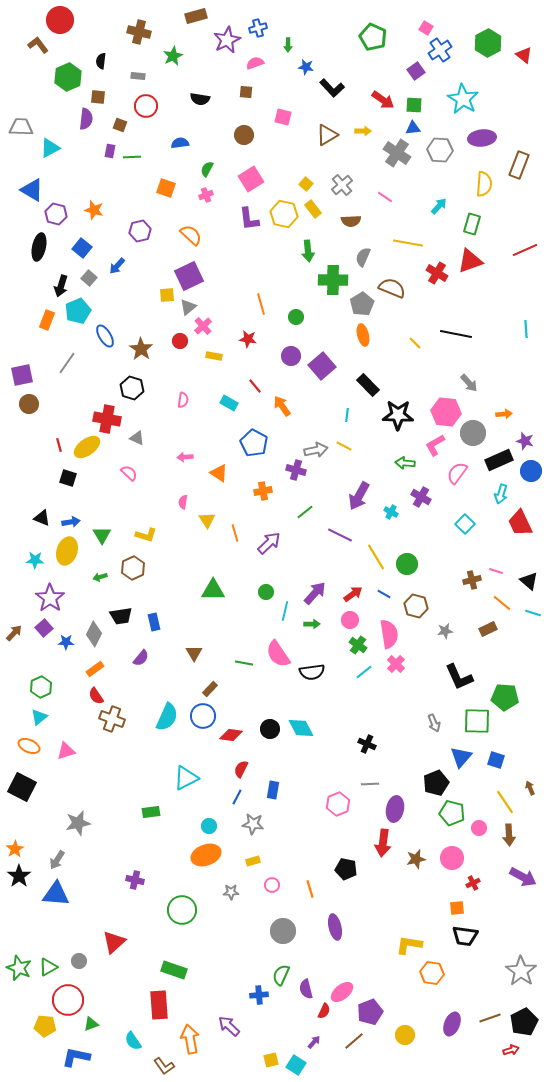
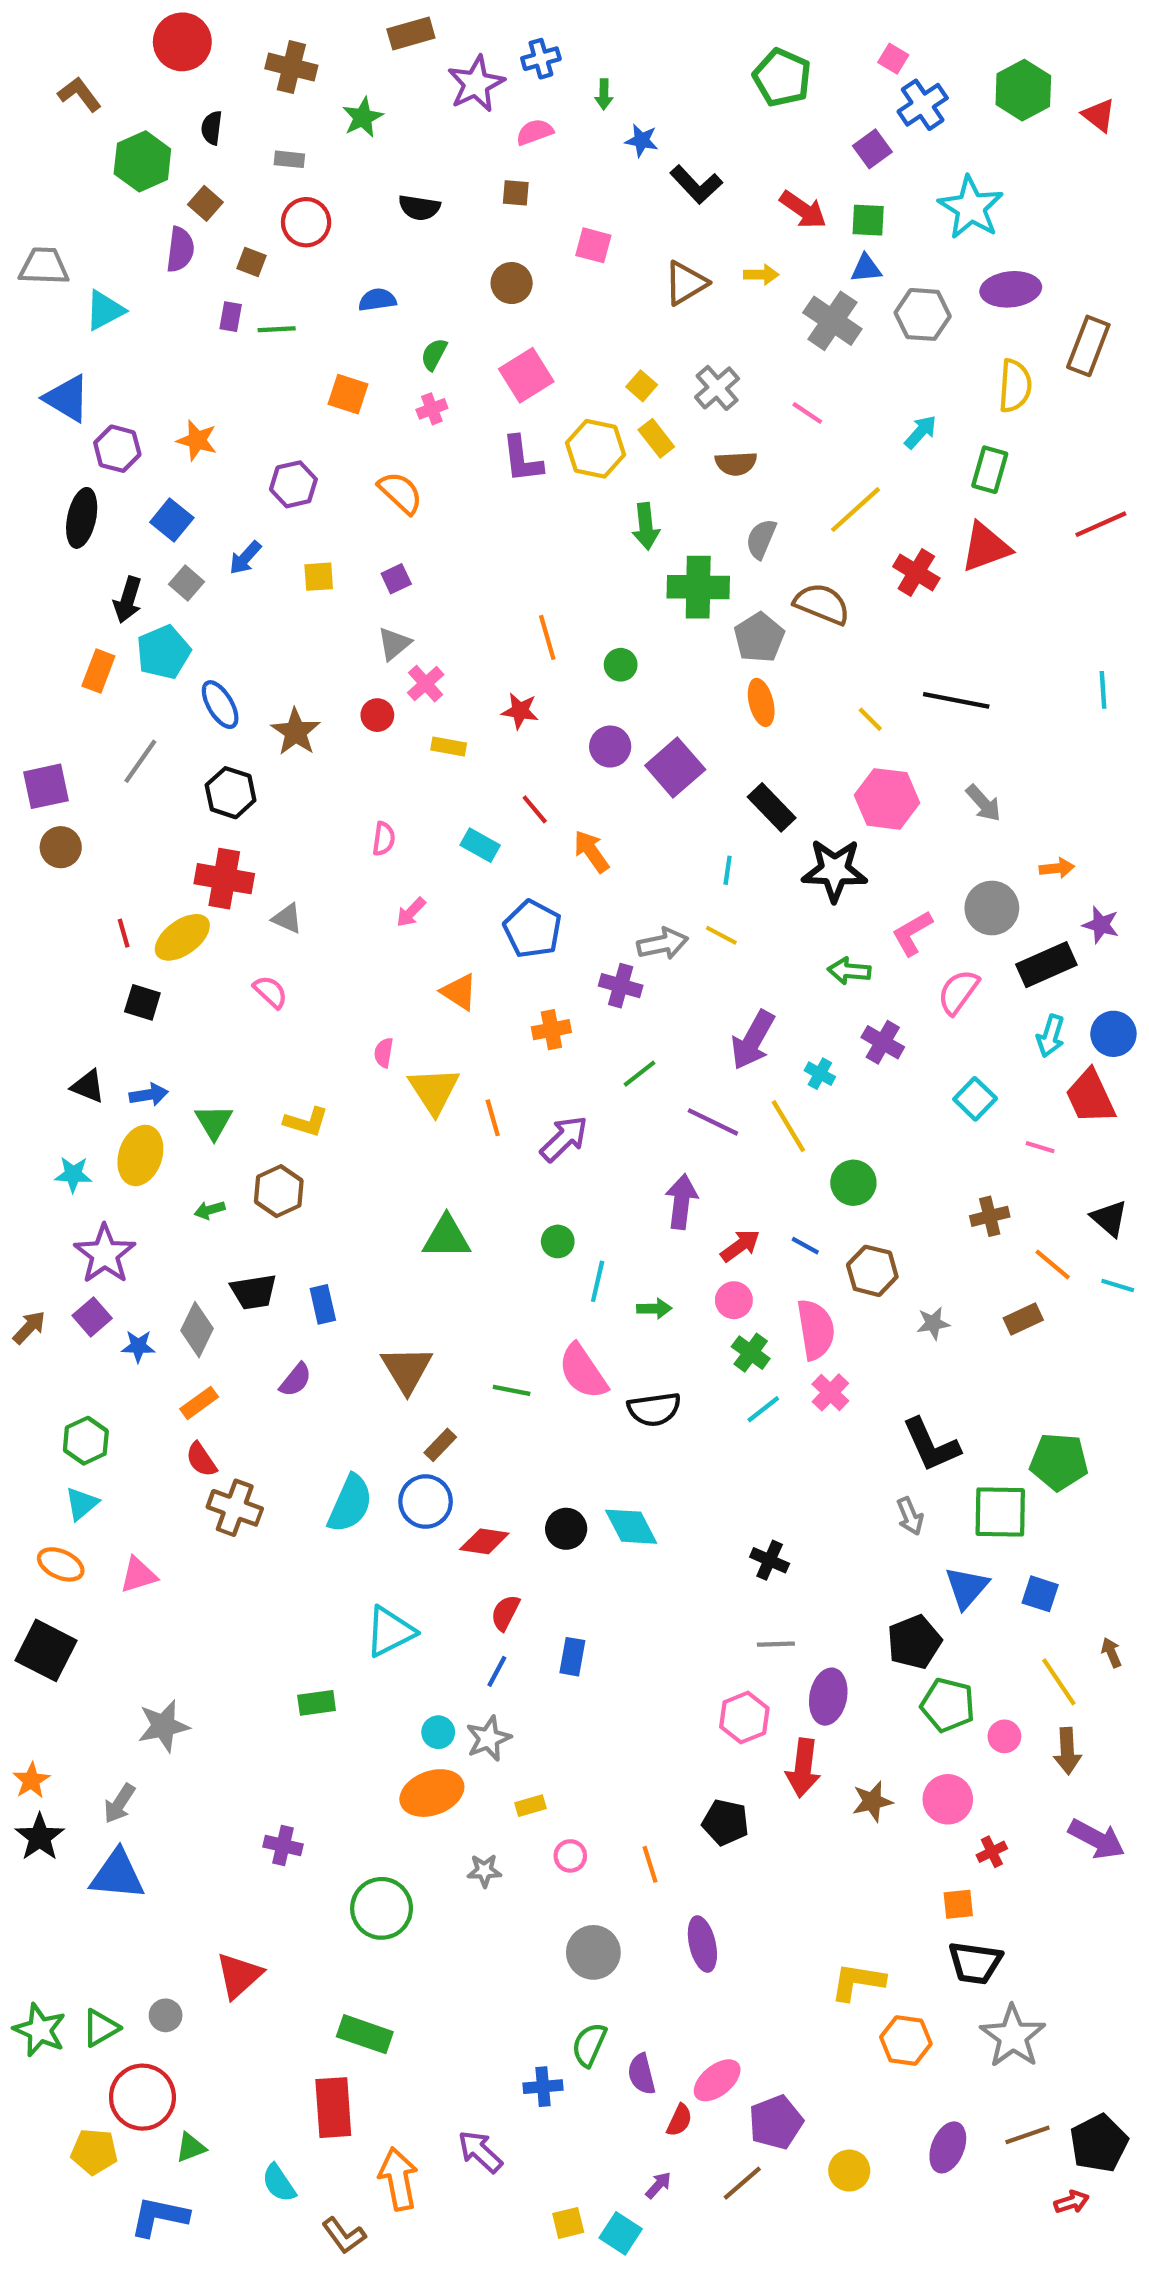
red circle: (60, 20) -> (182, 42), moved
brown square: (98, 97) -> (205, 203), turned 35
yellow line: (408, 243) -> (856, 510), turned -52
purple square: (189, 276) -> (396, 579), size x0.5
yellow square: (167, 295) -> (319, 577), moved
black hexagon: (132, 388) -> (231, 793), moved
pink hexagon: (446, 412) -> (887, 799), moved
pink arrow: (185, 457) -> (411, 912), moved, turned -42
blue circle: (531, 471) -> (1113, 1034), moved
yellow triangle: (207, 520) -> (434, 1090), size x1.5
yellow line: (376, 557) -> (788, 1126), moved
pink line: (496, 571) -> (1040, 1147), moved
purple arrow: (315, 593) -> (681, 1202), moved, turned -35
brown triangle: (194, 653) -> (407, 1369), size x1.5
black L-shape: (459, 677) -> (931, 1445), moved
pink hexagon: (338, 804) -> (744, 1718), moved
gray star: (253, 824) -> (489, 1738), moved, turned -30
gray star: (521, 971) -> (1013, 2036), moved

